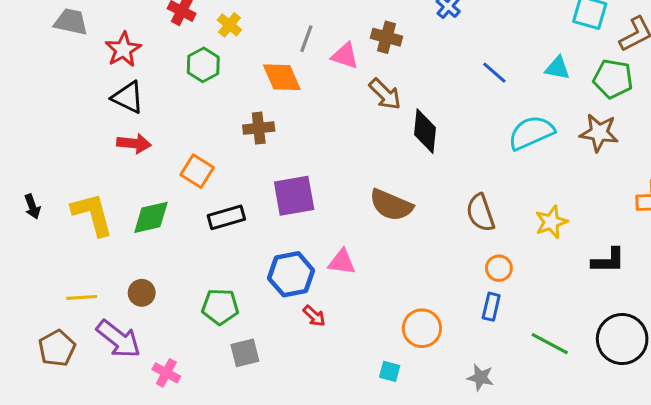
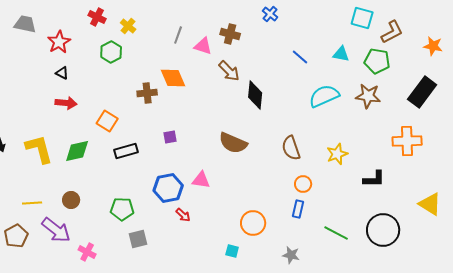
orange diamond: (282, 77) -> (173, 78), moved
black triangle: (128, 97) -> (62, 73), size x0.6
purple square: (294, 196) -> (170, 137), size x0.5

